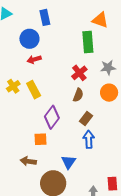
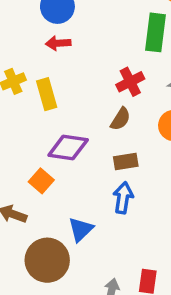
purple diamond: (52, 117) -> (68, 147), turned 50
brown rectangle: (86, 118) -> (126, 162), turned 32
orange square: (41, 139) -> (41, 181), turned 32

